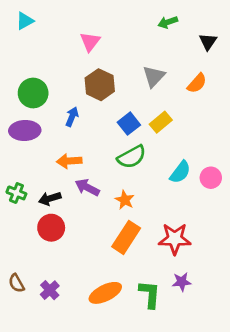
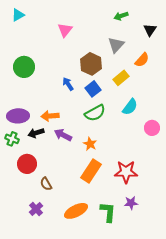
gray triangle: (154, 76) -> (116, 45), moved
brown hexagon: (100, 85) -> (91, 64), moved
blue arrow: (72, 117) -> (68, 84), moved, turned -56
yellow rectangle: (161, 122) -> (121, 78), moved
purple ellipse: (25, 130) -> (18, 116), moved
cyan semicircle: (180, 172) -> (130, 107), moved
black arrow: (50, 199) -> (36, 133), moved
red circle: (51, 228) -> (27, 164), moved
brown semicircle: (16, 283) -> (46, 184), moved

